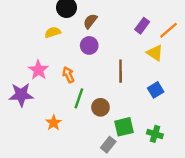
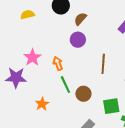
yellow semicircle: (53, 32) -> (27, 15), moved
green line: (79, 98) -> (65, 85), turned -48
green square: (124, 127) -> (111, 106), moved

